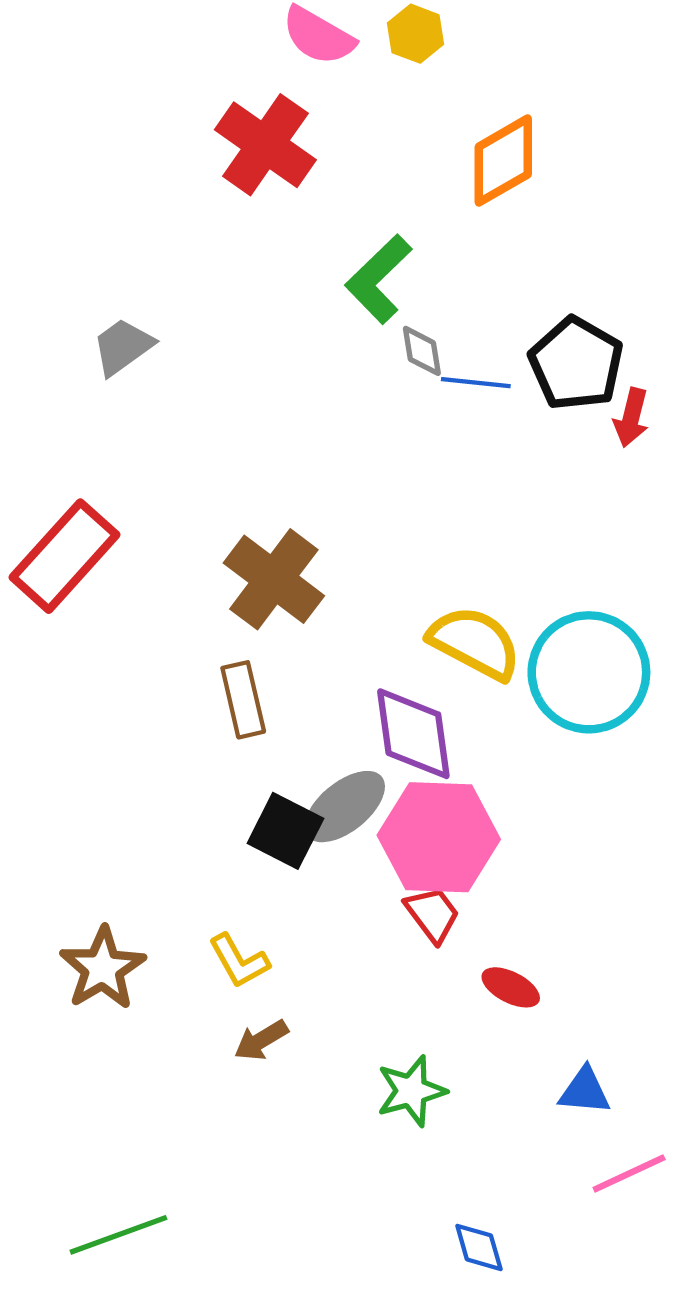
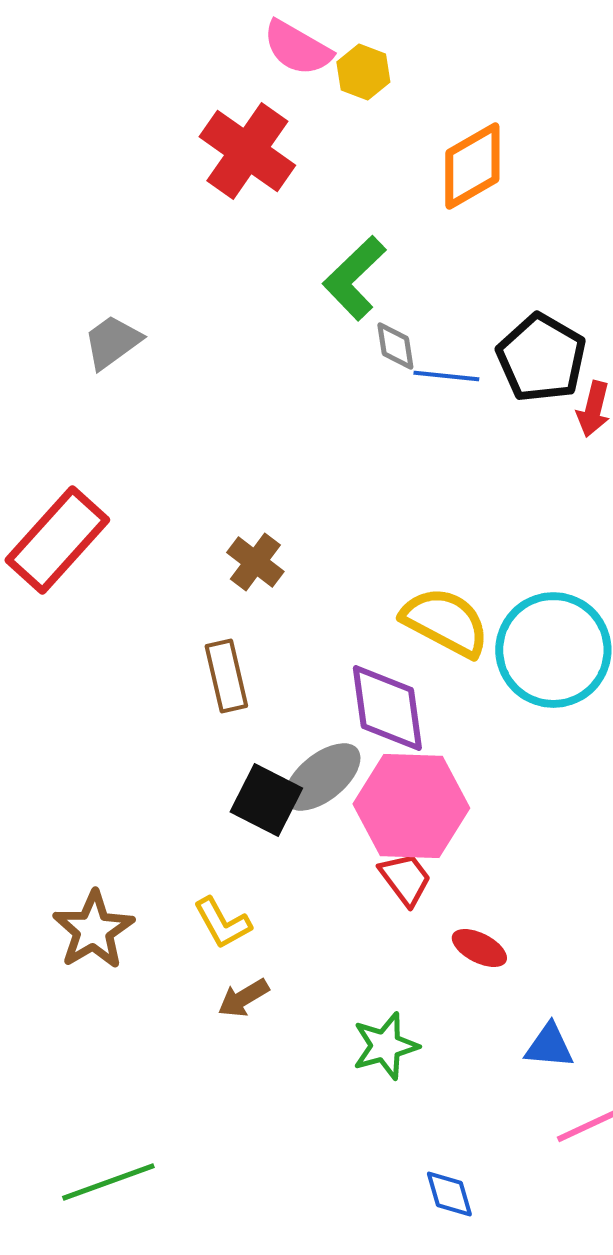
yellow hexagon: (416, 34) -> (363, 72), moved
brown cross: (274, 579) -> (255, 562), size x0.6

